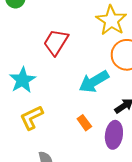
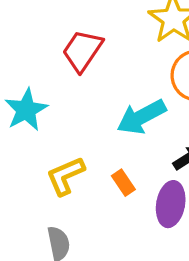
yellow L-shape: (32, 118) -> (65, 176), moved

